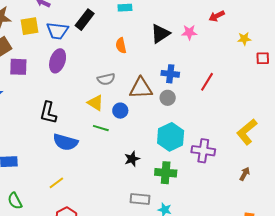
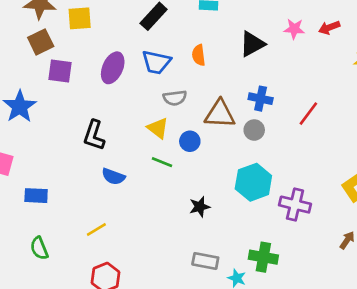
blue trapezoid: (57, 31) -> (156, 62), moved
pink star: (189, 32) -> (294, 29), moved
blue semicircle: (65, 142) -> (113, 176), size x0.7
green cross: (166, 173) -> (263, 257), moved

